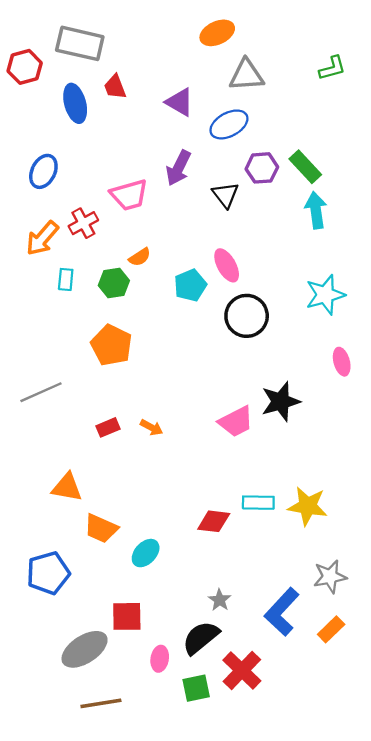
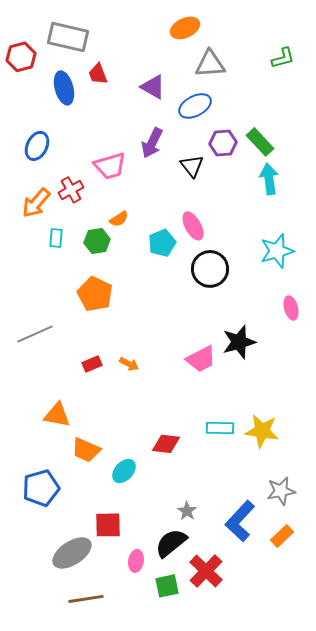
red diamond: (214, 521) -> (166, 444), moved

